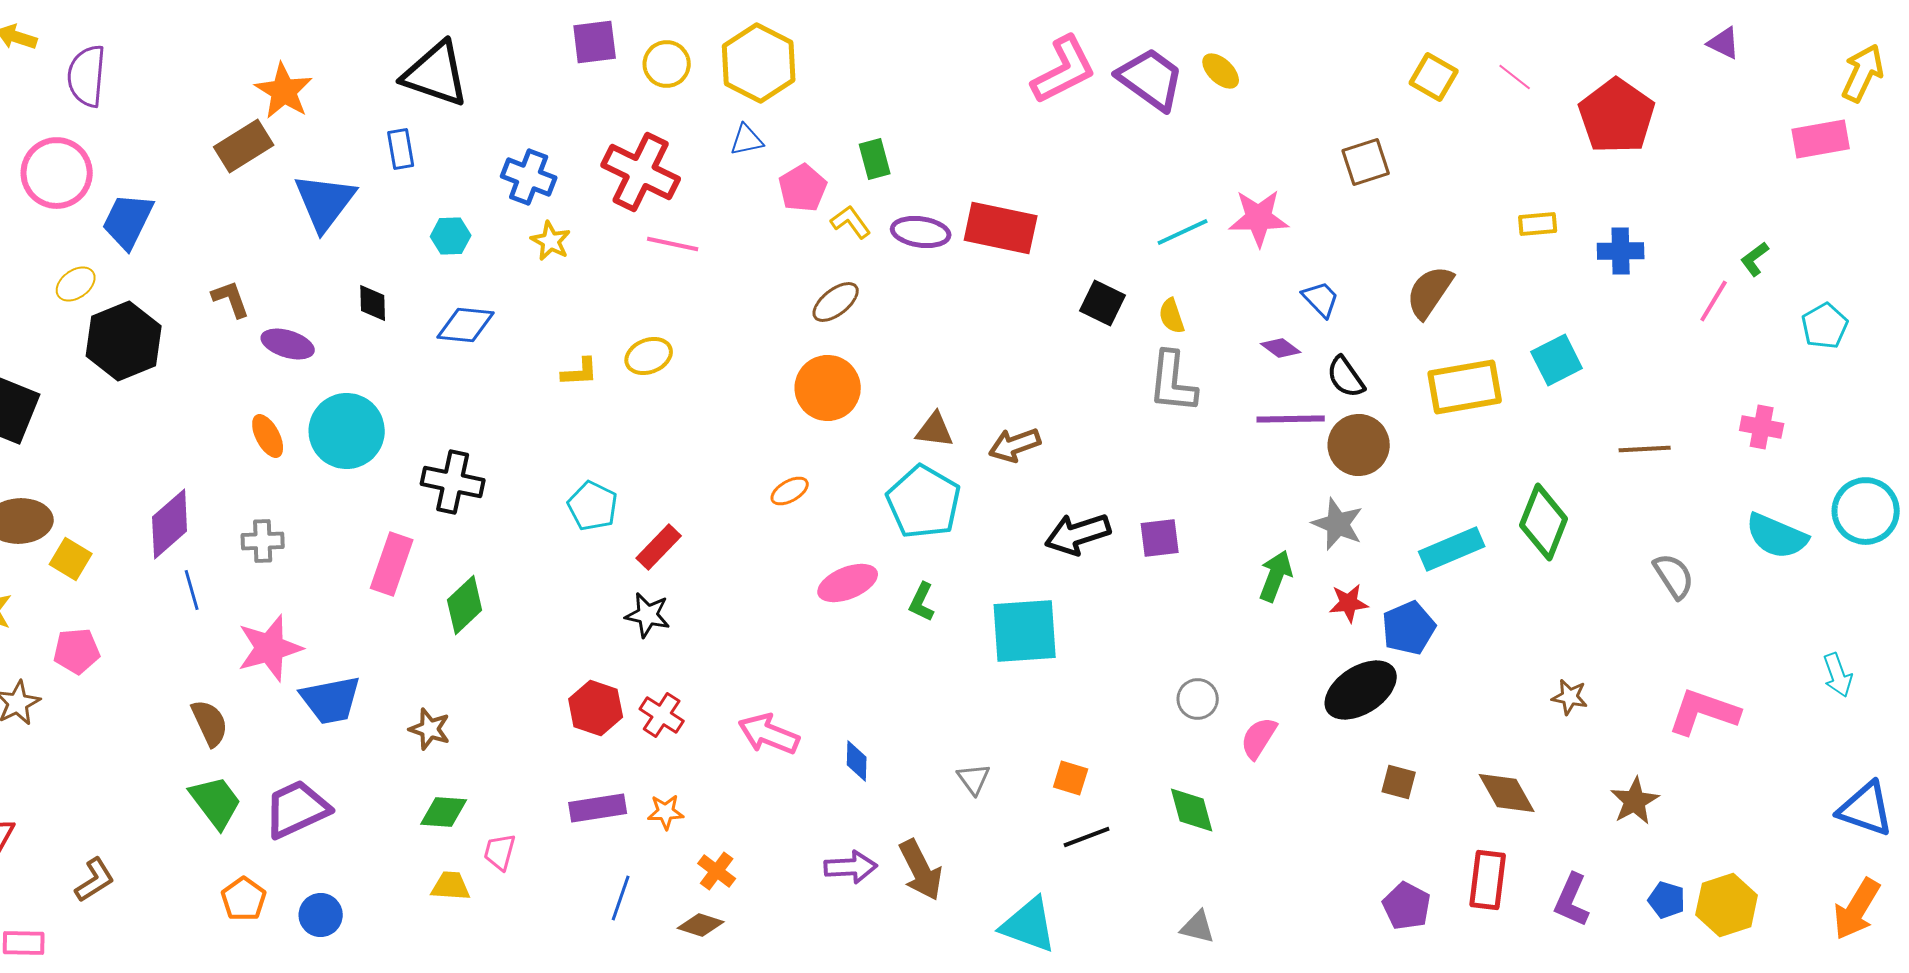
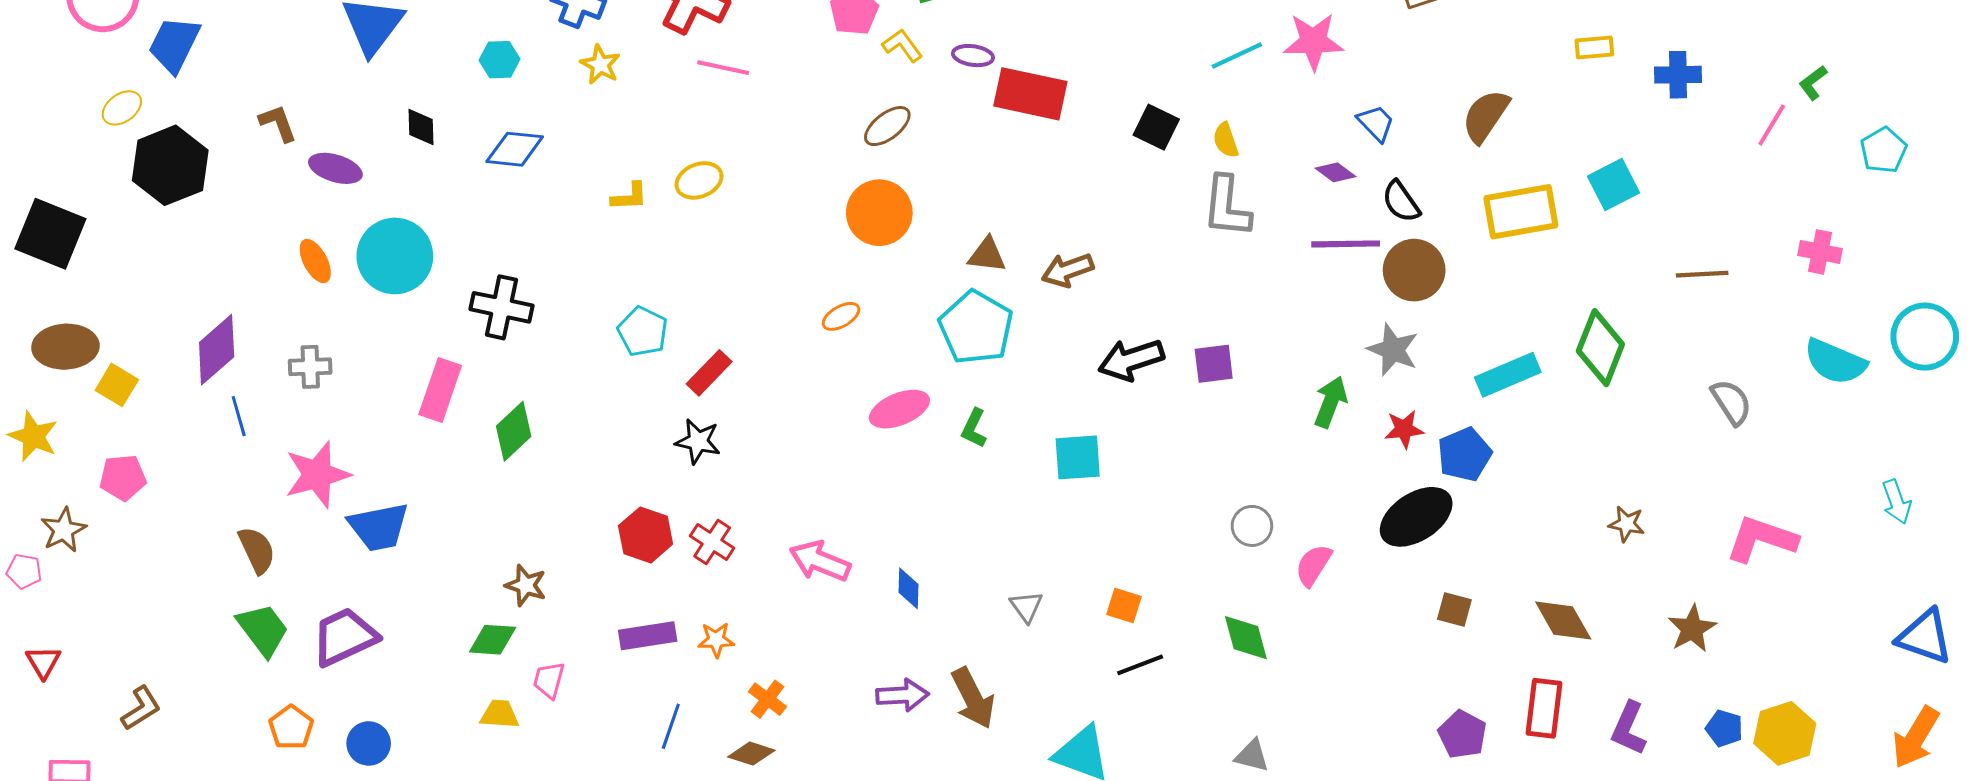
red rectangle: (1001, 228) -> (1030, 94), moved
purple ellipse: (921, 232) -> (973, 56), size x0.7
cyan square: (1025, 631) -> (1078, 457), size x0.7
brown star: (430, 729) -> (526, 585), moved

